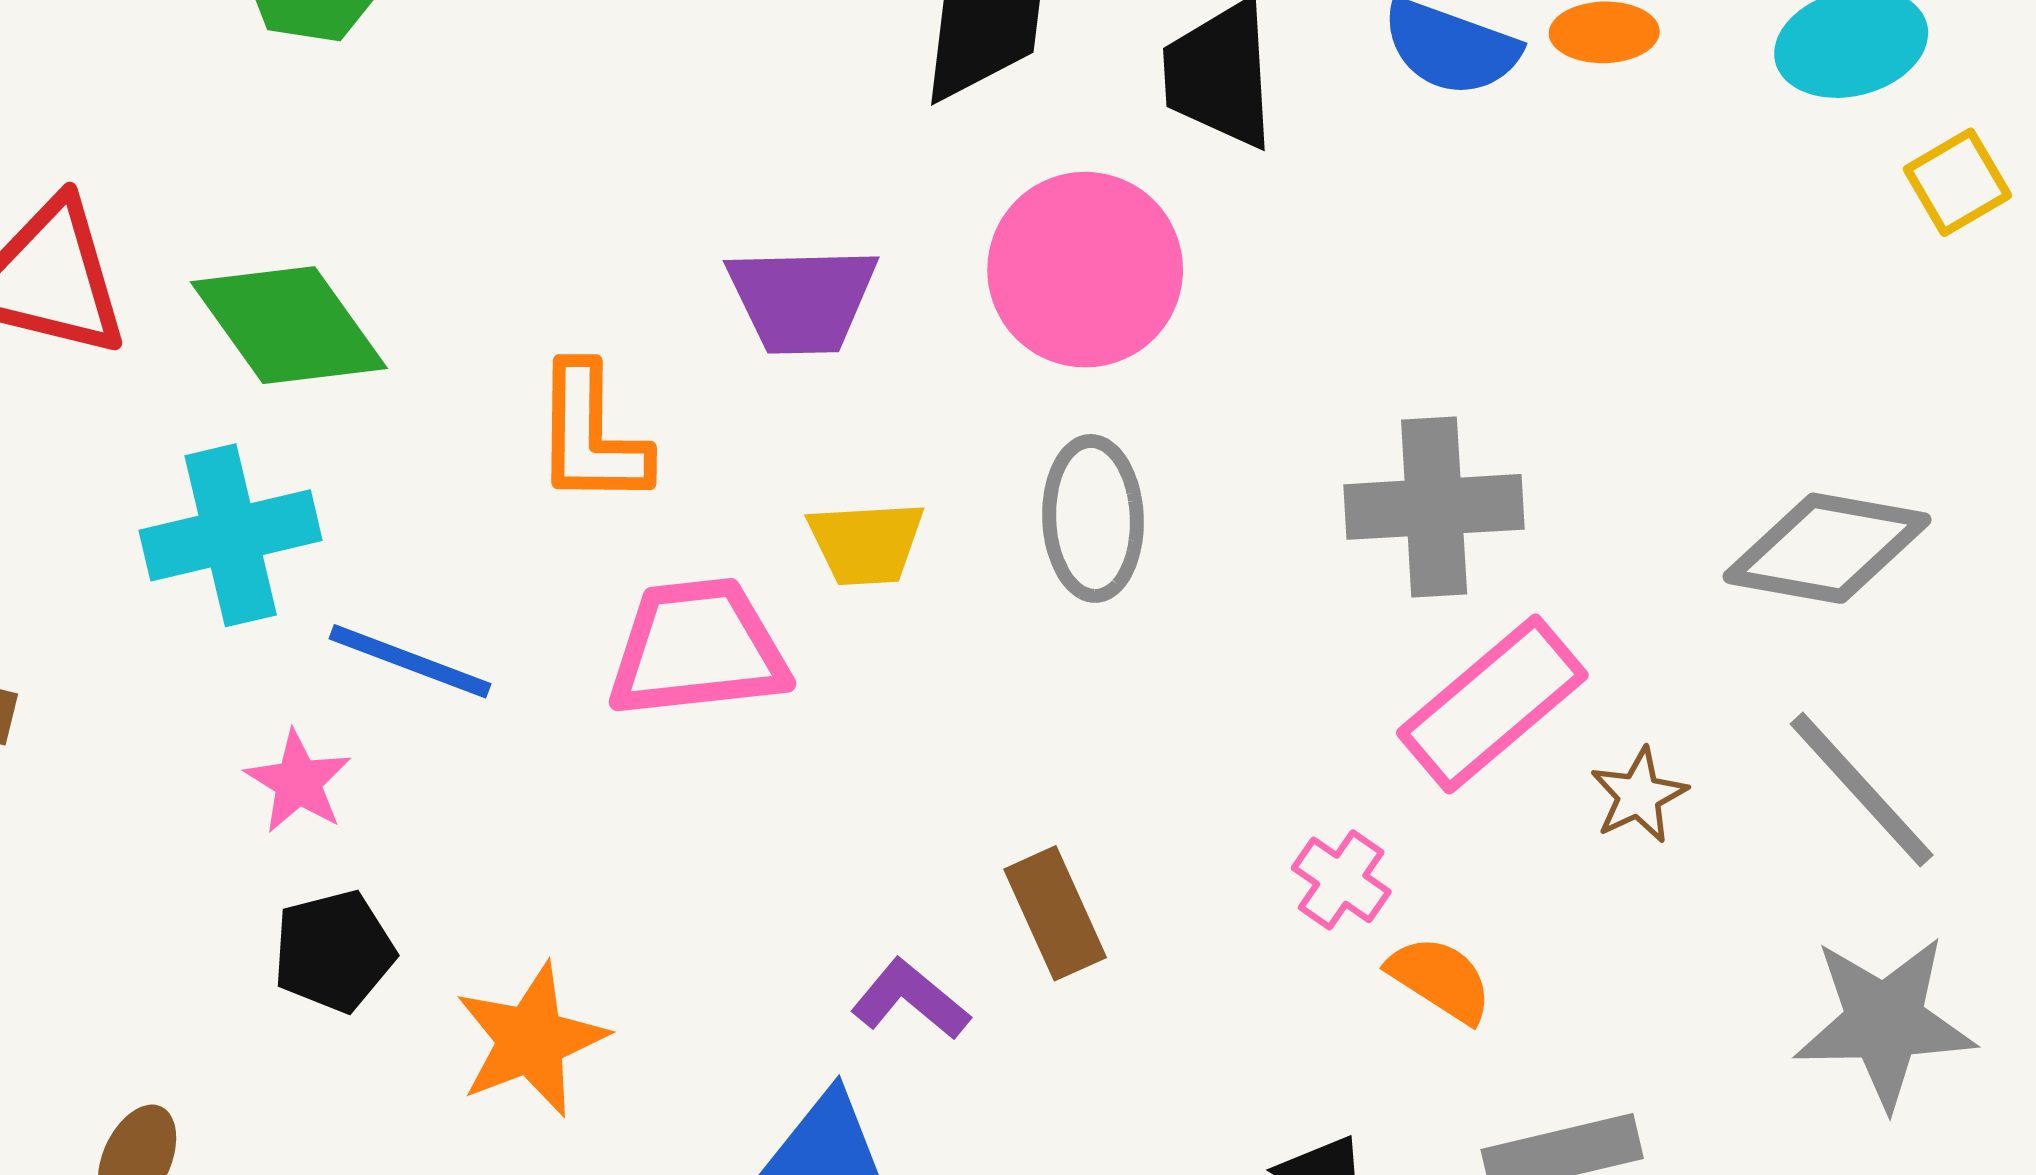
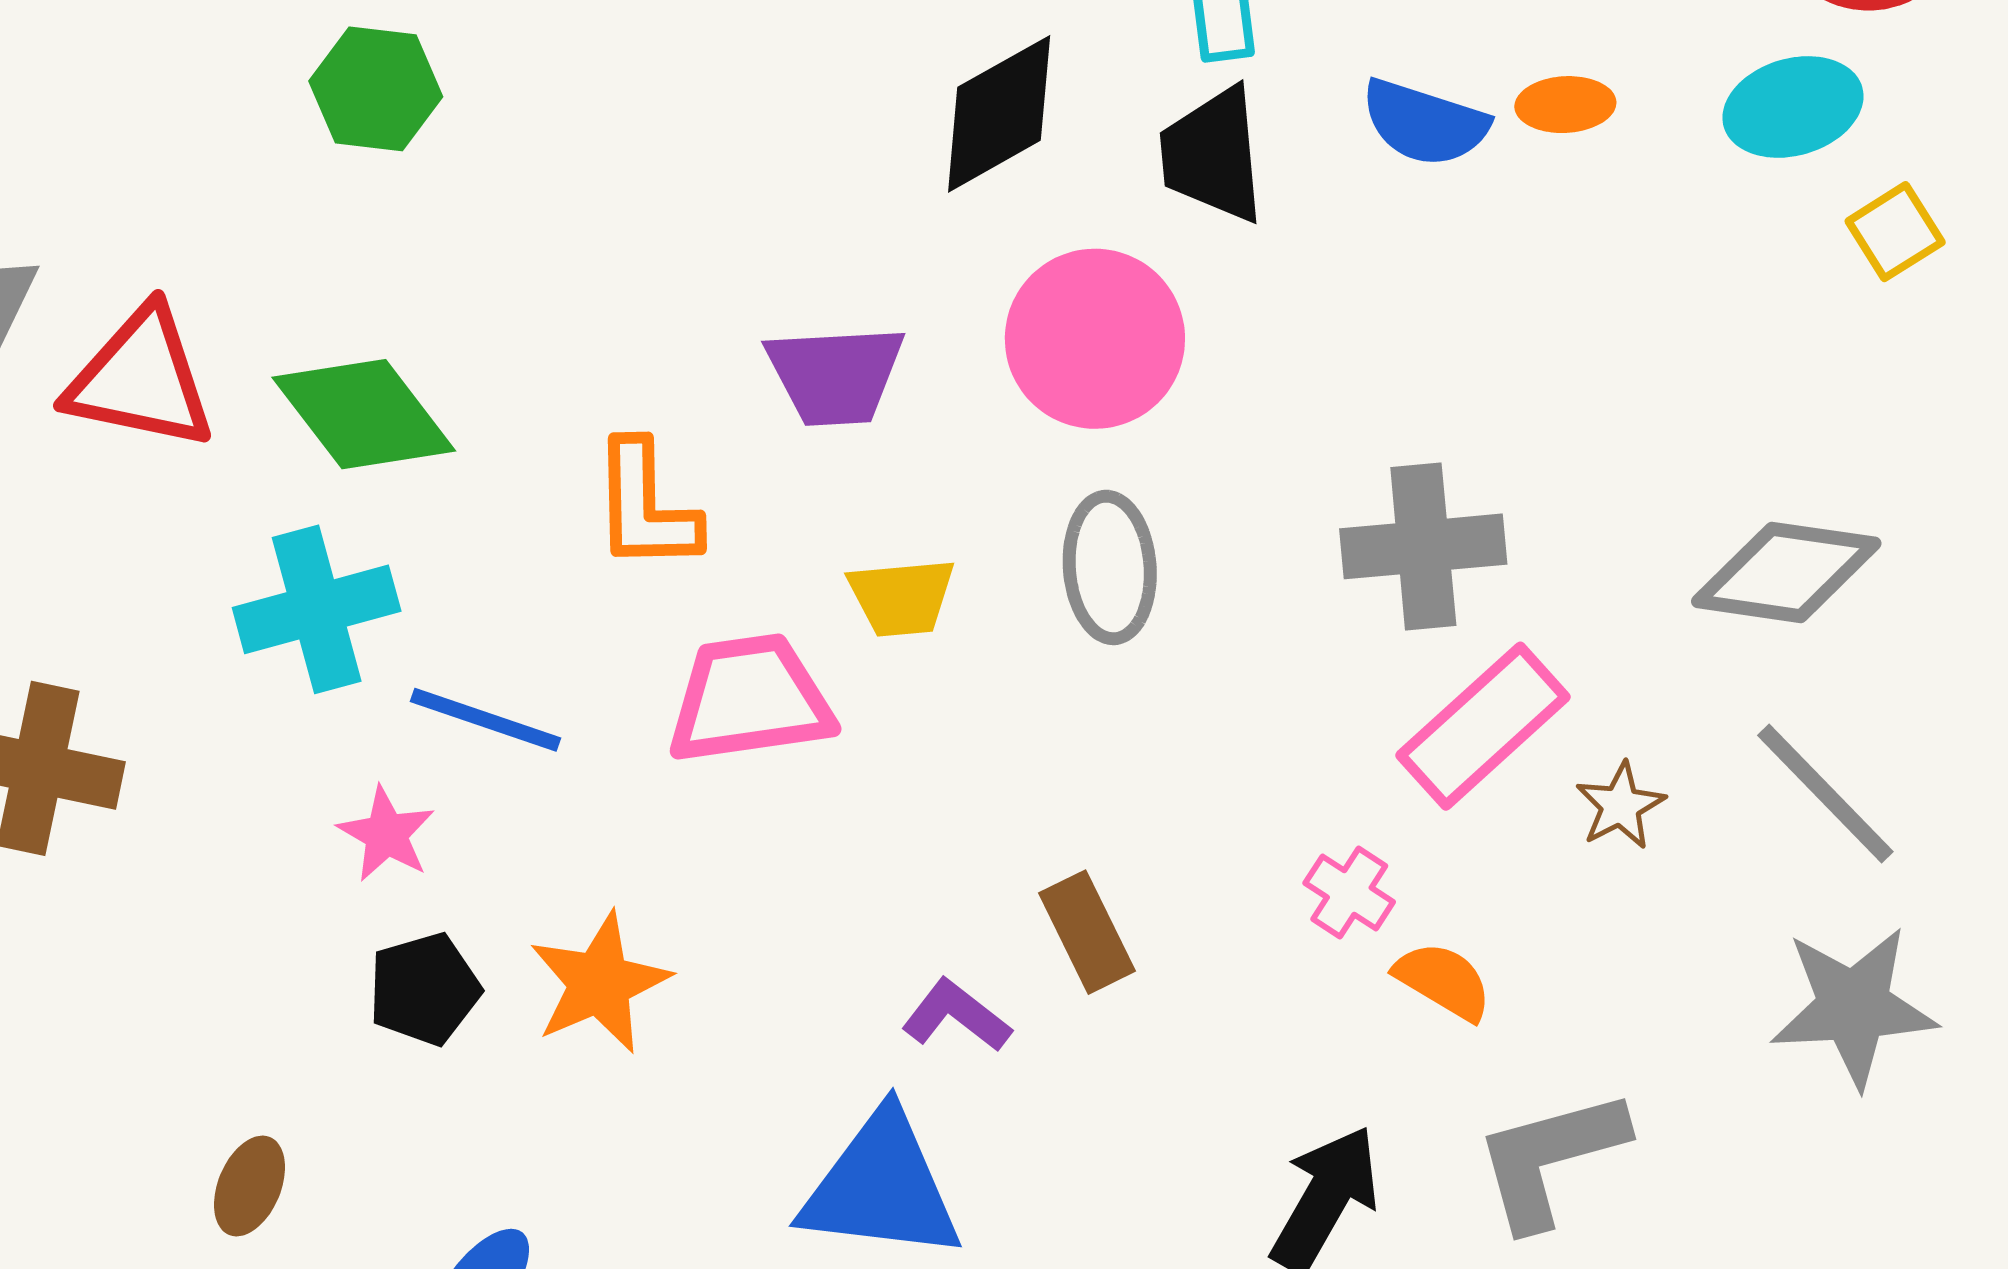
orange star: (531, 1040) -> (600, 983), moved

